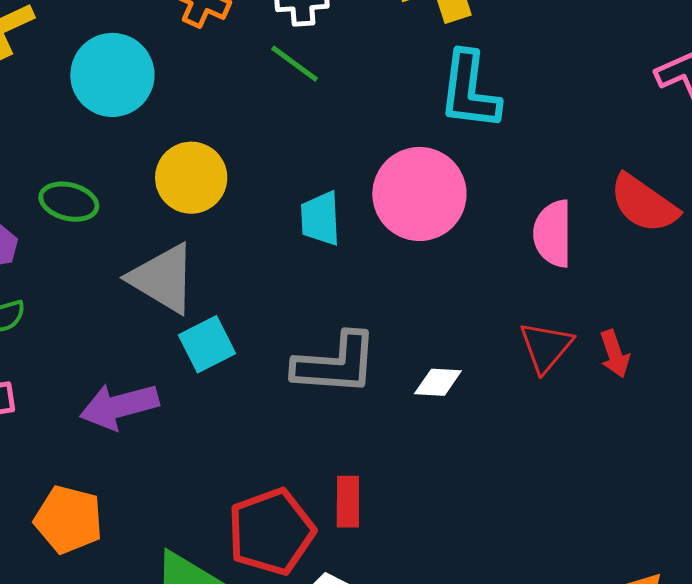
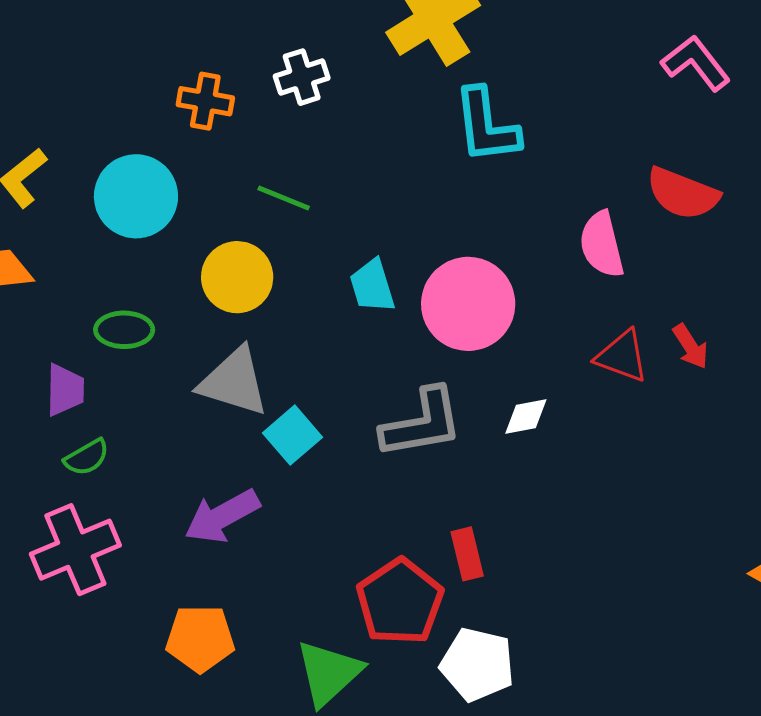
green line: (295, 64) -> (284, 198), moved
pink circle: (419, 194) -> (468, 304), moved
red triangle: (546, 347) -> (622, 356), turned -36

